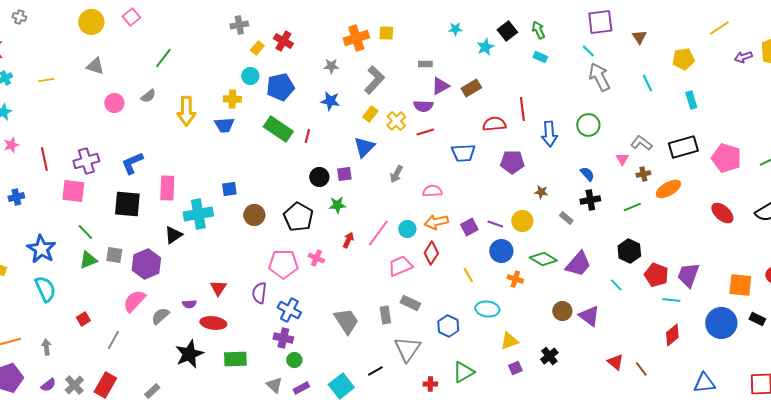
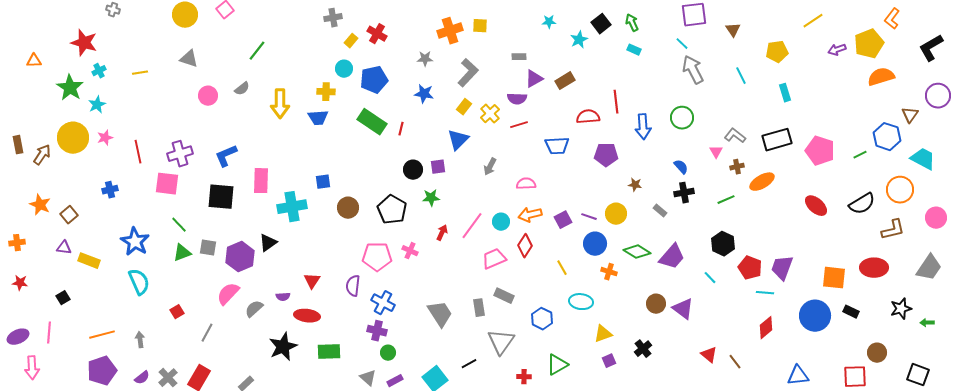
black triangle: (173, 235) -> (268, 243), moved

